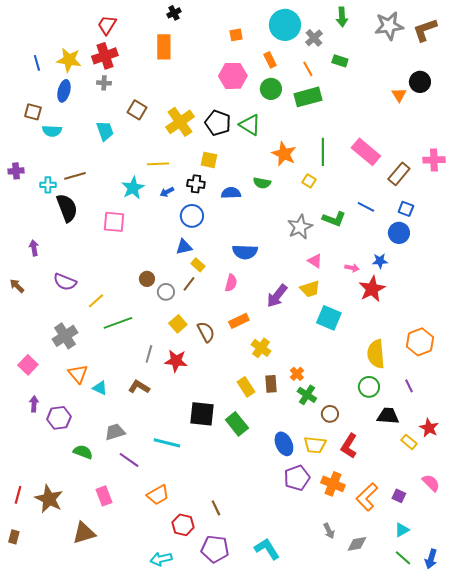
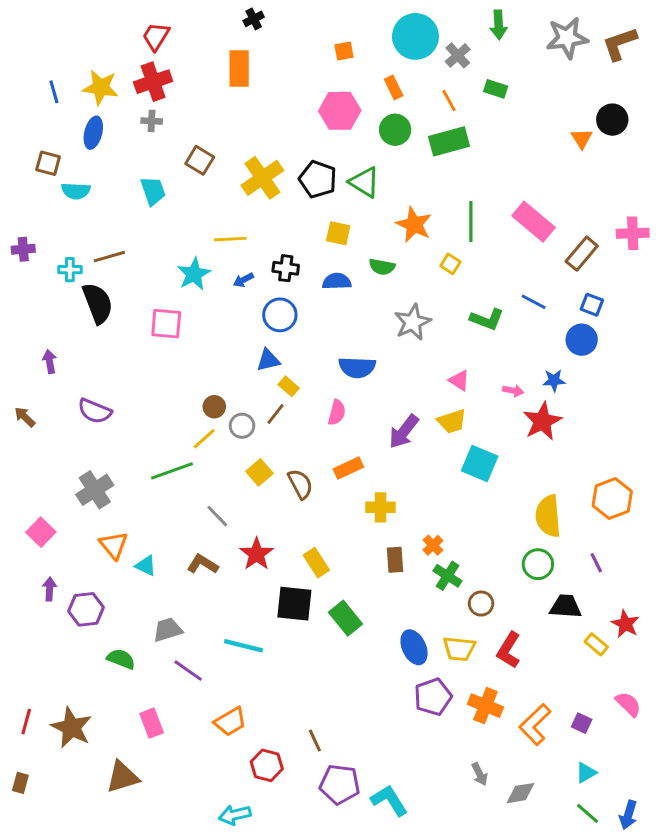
yellow square: (209, 160) -> (338, 233), moved
gray star: (300, 227) -> (413, 322), moved
yellow line: (96, 301) -> (204, 439), moved
yellow cross: (261, 348) -> (380, 507), turned -36
gray line: (149, 354) -> (217, 516), turned -60
red star: (176, 361) -> (257, 554), moved, turned 30
yellow rectangle: (246, 387) -> (316, 563), moved
purple pentagon: (215, 549) -> (340, 784), moved

